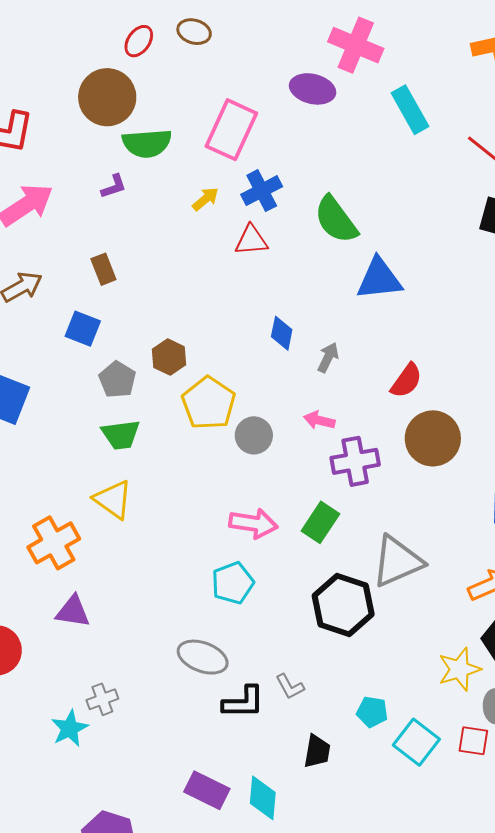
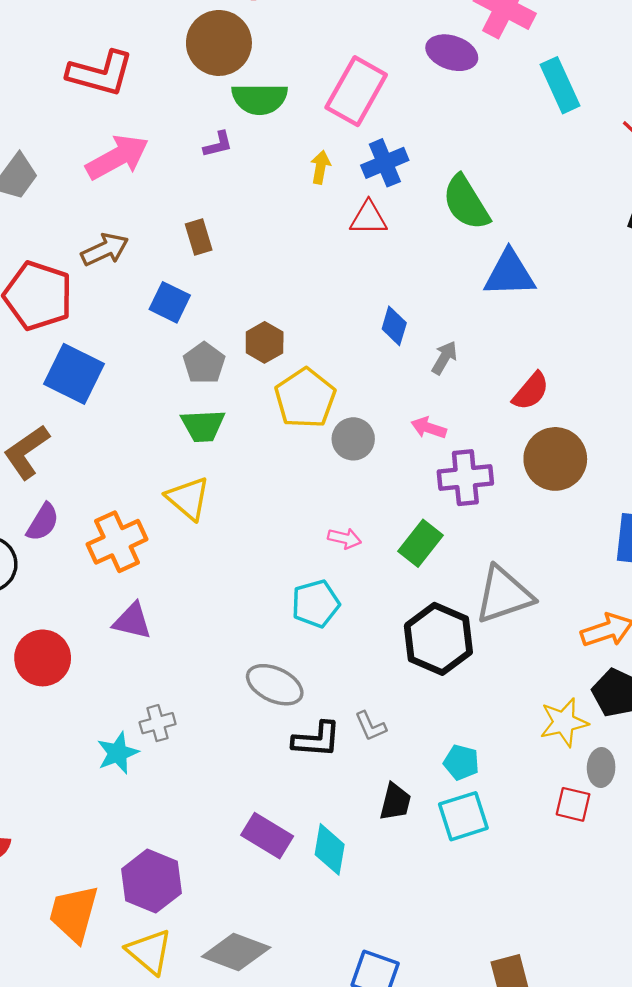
yellow arrow: (205, 199) -> (320, 167), turned -44
pink arrow: (253, 523) -> (345, 538), size x0.6
cyan square: (416, 742) -> (463, 816), moved, turned 30

